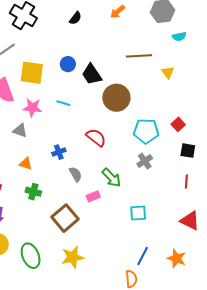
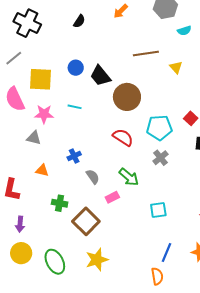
red semicircle: (96, 137) -> (123, 137), moved
green cross: (33, 192) -> (60, 203), moved

